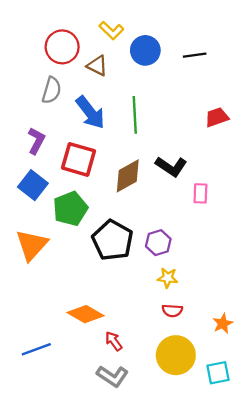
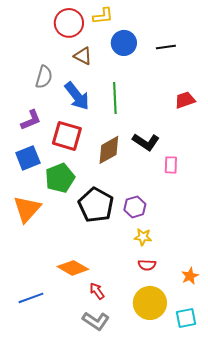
yellow L-shape: (111, 30) -> (103, 16), moved, turned -50
red circle: (62, 47) -> (69, 23), moved
purple L-shape: (36, 141) -> (31, 120), turned 40
blue square: (33, 185) -> (28, 158), turned 30

